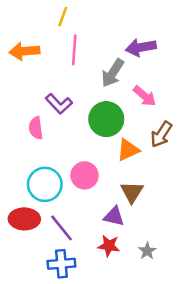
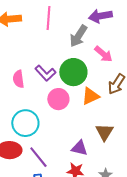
purple L-shape: (59, 104) -> (45, 73), moved
pink circle: (85, 175) -> (58, 99), moved
brown triangle: (132, 192) -> (104, 132), moved

